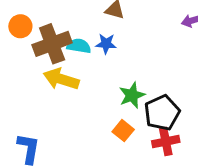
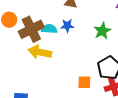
green star: (132, 95) -> (102, 31), moved
orange square: (123, 131) -> (84, 82), turned -32

